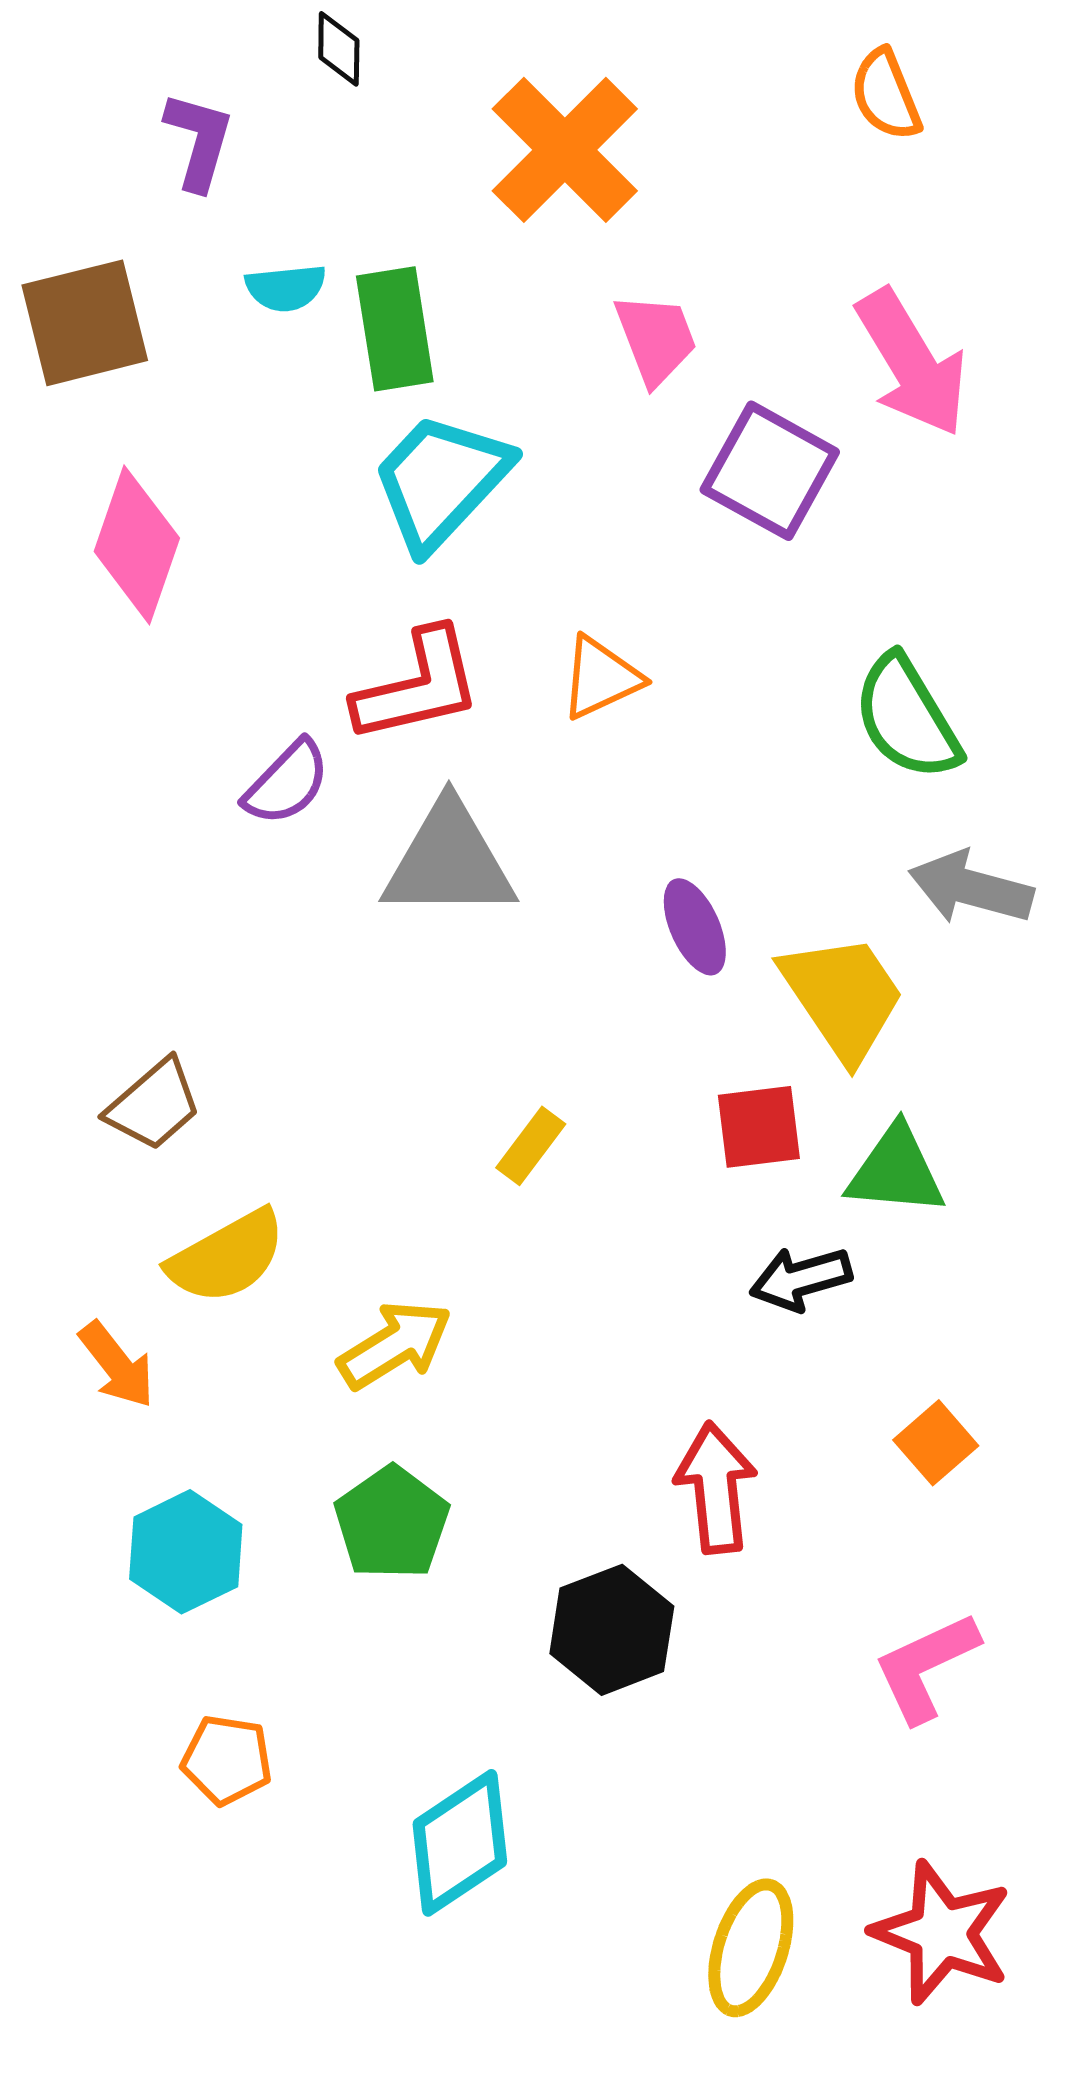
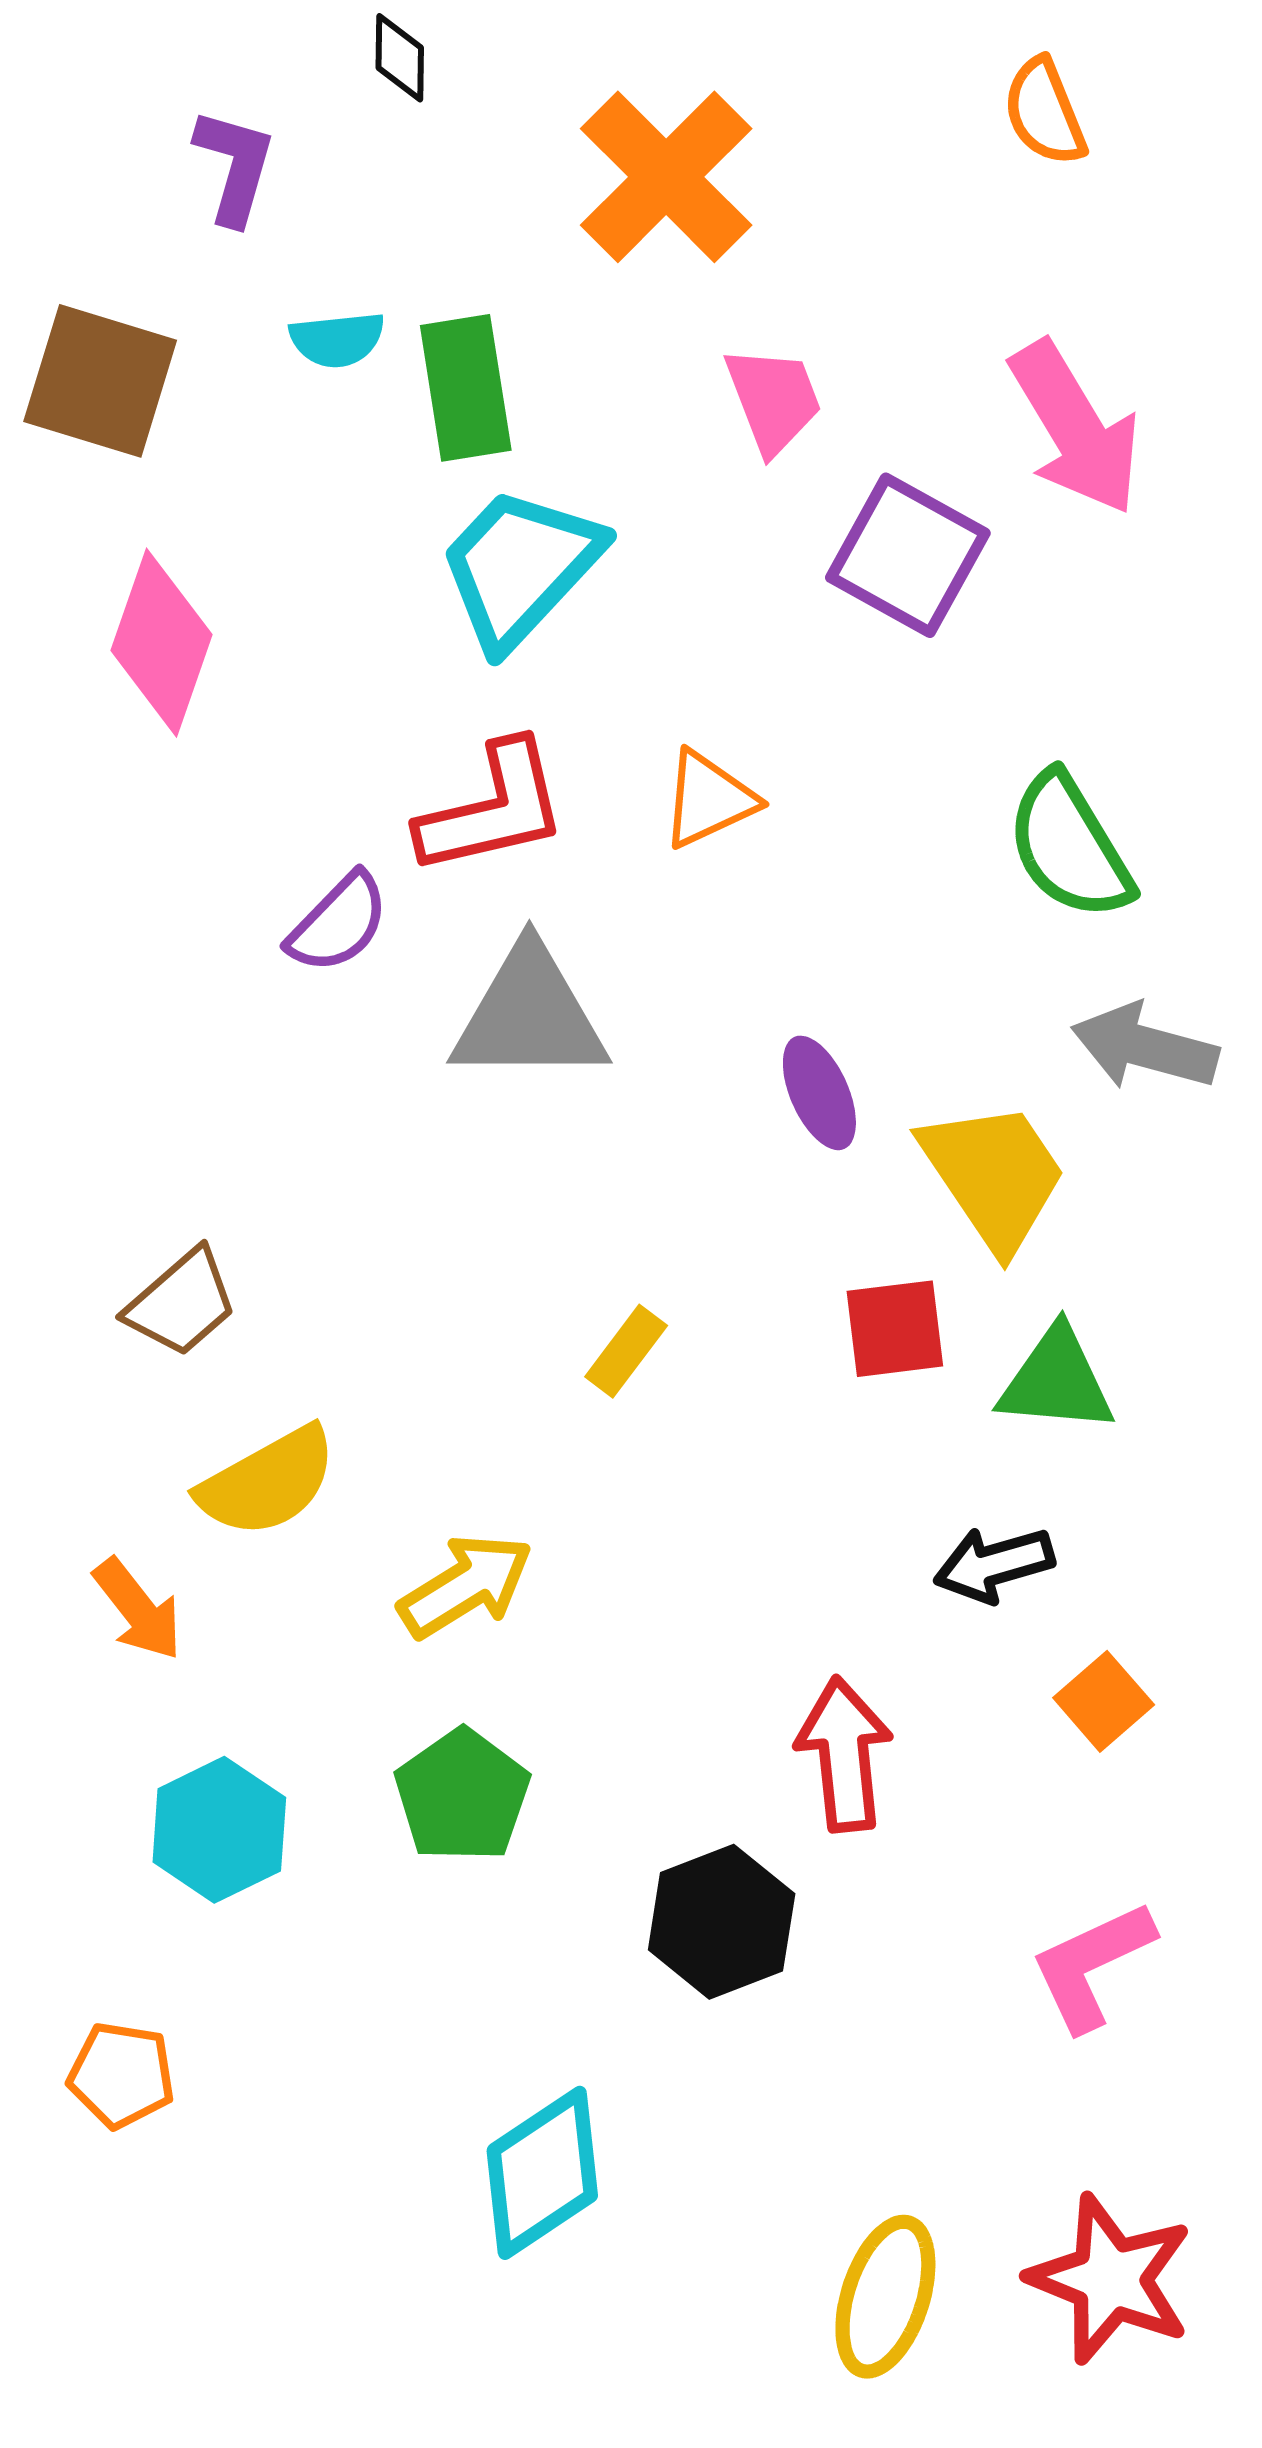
brown square: (85, 323) -> (100, 381), turned 31
black arrow: (801, 1279) -> (994, 1565), moved
orange pentagon: (227, 1760) -> (121, 2075), moved

